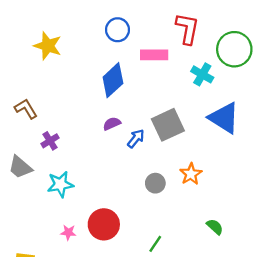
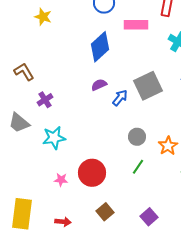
yellow star: (48, 46) -> (43, 17), size x0.7
orange star: (191, 174) -> (168, 146), moved
green line: (155, 244) -> (138, 167), moved

